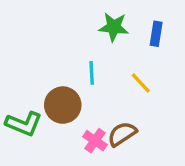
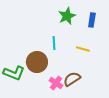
green star: (114, 27) -> (67, 16), turned -30
yellow line: (141, 83) -> (83, 49), turned -32

